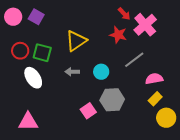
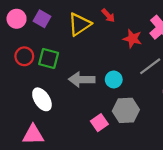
red arrow: (124, 14) -> (108, 15), moved
yellow triangle: (76, 41) -> (79, 24), moved
gray arrow: (72, 72) -> (82, 79), size x1.6
white ellipse: (33, 78) -> (42, 99), moved

